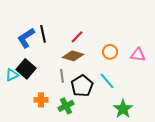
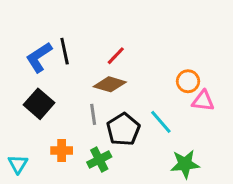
orange circle: (110, 52) -> (188, 81), moved
pink triangle: (138, 55) -> (203, 101), moved
cyan triangle: (12, 75) -> (18, 164), moved, turned -32
green star: (123, 109) -> (185, 164), turned 30

